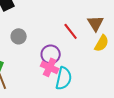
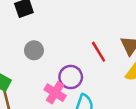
pink cross: (50, 67) -> (55, 93), moved

